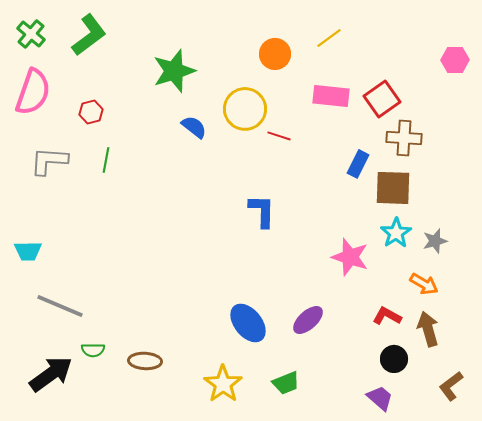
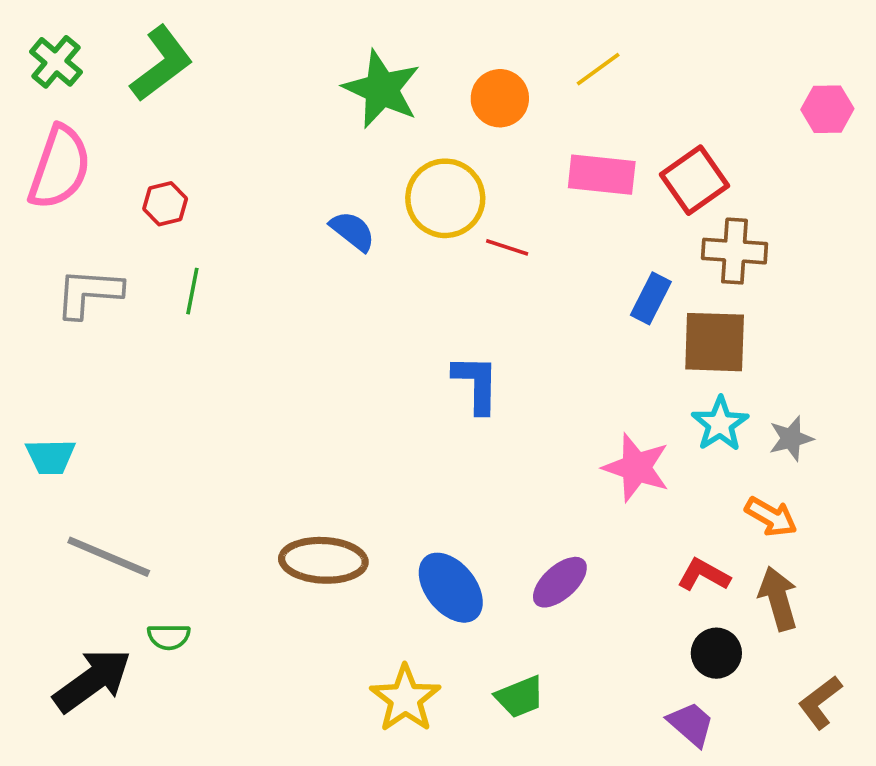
green star: (174, 71) -> (382, 89), moved, turned -30
brown ellipse: (145, 361) -> (323, 560), moved, size x1.4

